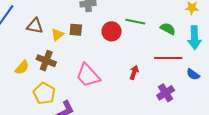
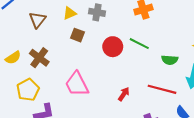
brown triangle: (35, 26) -> (38, 20), turned 42
green semicircle: (168, 29) -> (170, 60), turned 140
yellow triangle: (57, 35) -> (70, 13), moved

